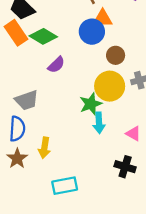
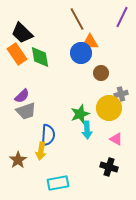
green diamond: (43, 36) -> (40, 57), turned 50
purple semicircle: (56, 65) -> (22, 96), moved
yellow circle: (110, 86) -> (109, 108), moved
blue semicircle: (17, 129) -> (48, 135), moved

